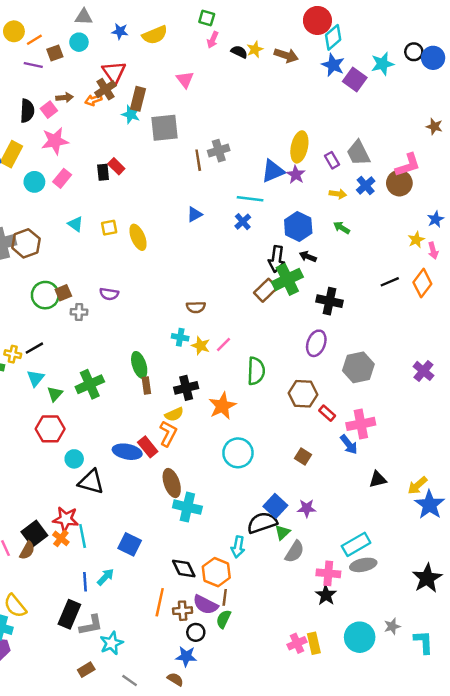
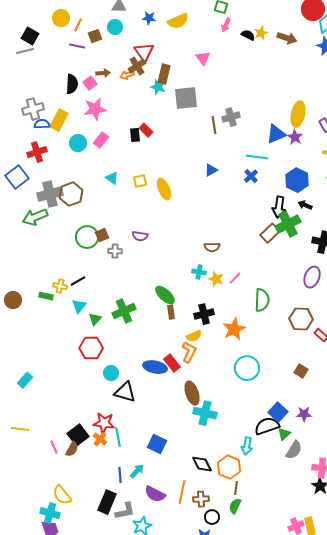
orange line: (34, 40) -> (78, 25), turned -32
green ellipse: (139, 365) -> (165, 295), turned -30
purple semicircle: (205, 605) -> (155, 494), moved

